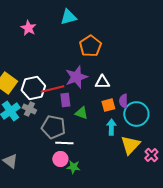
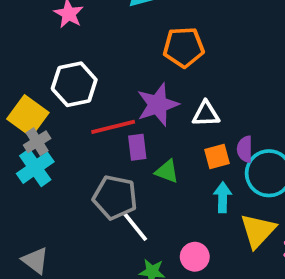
orange pentagon: (90, 46) -> (184, 47), turned 30
white hexagon: (33, 88) -> (74, 84), moved
gray cross: (29, 109) -> (37, 142), moved, turned 32
white line: (64, 143) -> (135, 227), turned 48
pink circle: (60, 159) -> (195, 257), moved

